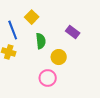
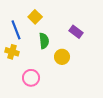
pink circle: (48, 78) -> (31, 78), moved

